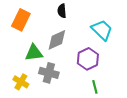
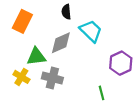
cyan trapezoid: (102, 30) -> (91, 31), moved
purple hexagon: (88, 59) -> (121, 63), moved
yellow cross: (21, 82) -> (21, 77), moved

